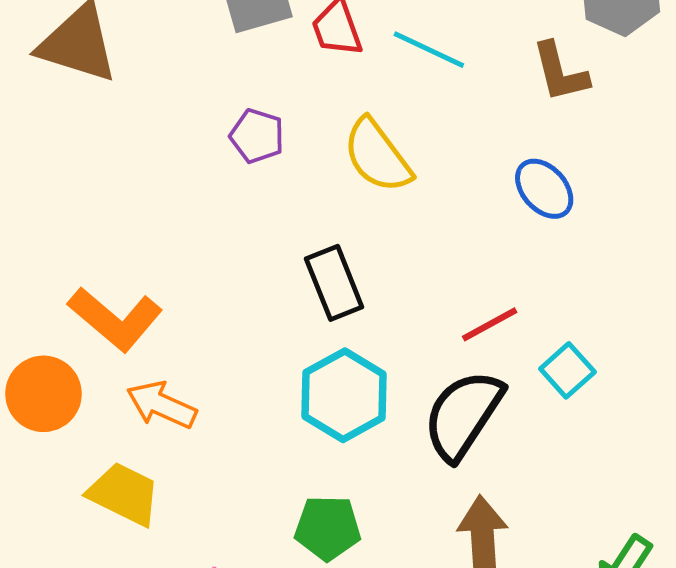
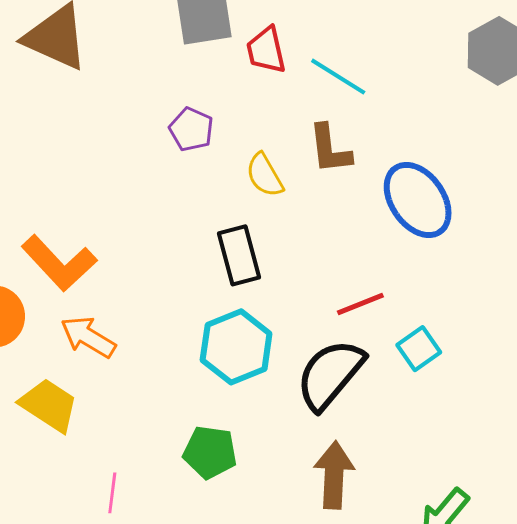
brown L-shape: (560, 72) -> (330, 149), moved
yellow semicircle: (377, 156) -> (265, 175), moved, size x0.7
blue ellipse: (544, 189) -> (418, 200), size x1.5

